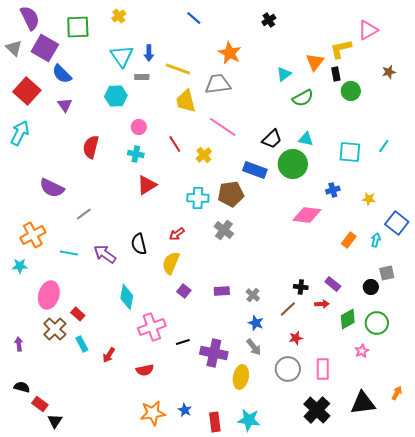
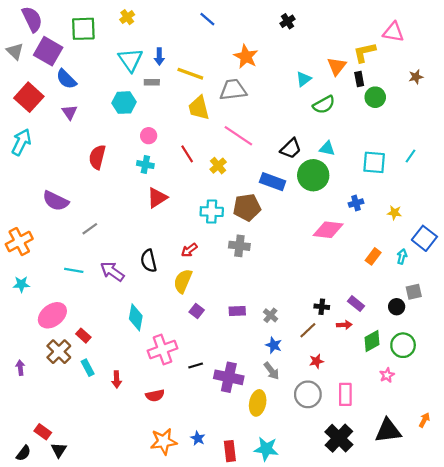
pink triangle: (368, 30) -> (393, 32), turned 40
gray cross: (224, 230) -> (239, 246), turned -30
orange cross: (33, 235) -> (19, 242), moved
pink ellipse: (49, 295) -> (52, 315), turned 36
red arrow: (109, 355) -> (117, 379), turned -35
black semicircle: (22, 387) -> (24, 453), moved, turned 112

